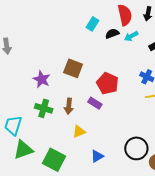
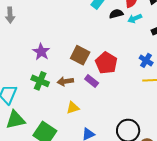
brown square: (73, 68) -> (80, 55), moved
brown arrow: (69, 106) -> (65, 81), turned 70

